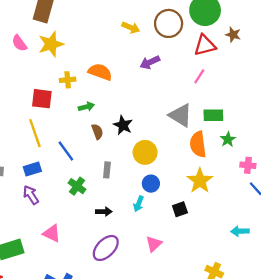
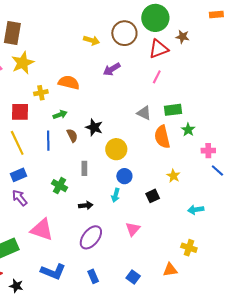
gray triangle: (181, 115) -> (144, 113), size x0.7
blue line: (66, 151) -> (48, 141), moved, turned 42
yellow star: (200, 181) -> (173, 176), moved, size x0.6
cyan arrow: (240, 231) -> (196, 210), moved
pink triangle: (52, 233) -> (42, 230), size x1.4

